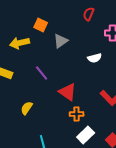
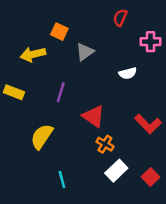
purple line: (42, 73) -> (61, 92), turned 56
yellow semicircle: (27, 108) -> (42, 137), size x1.5
orange cross: (77, 114) -> (105, 144), turned 32

